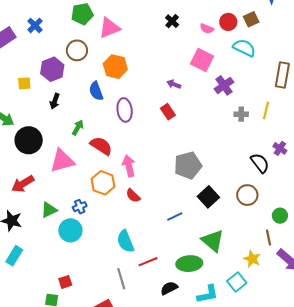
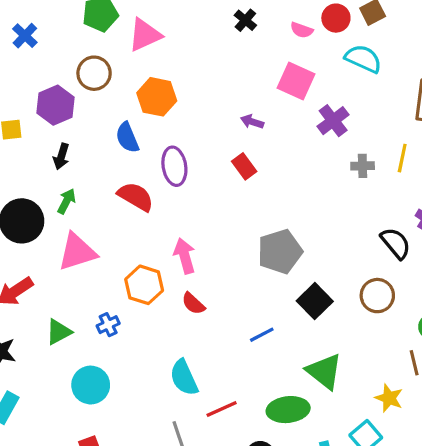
green arrow: (78, 128) -> (66, 201), moved
red semicircle: (101, 146) -> (136, 197), moved
cyan circle: (70, 230) -> (91, 385), moved

